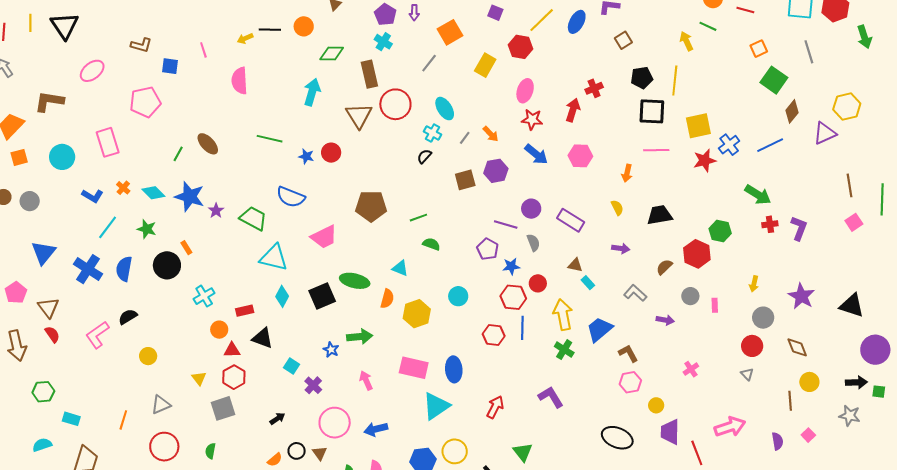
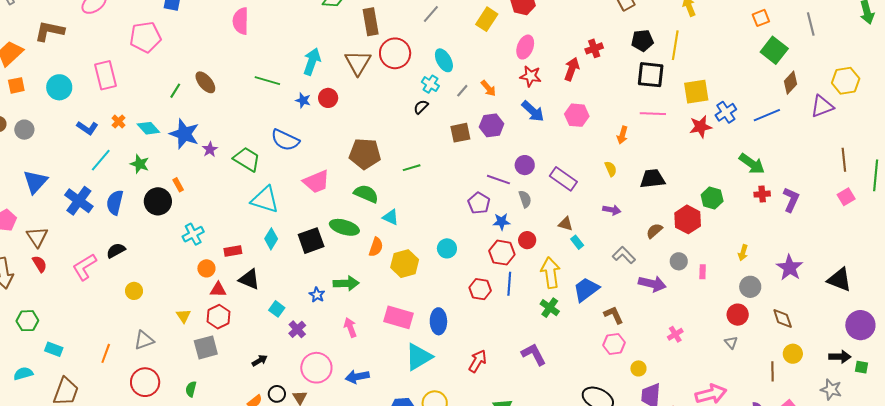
cyan arrow: (312, 92) -> (312, 62), moved
green semicircle: (431, 244) -> (366, 194), moved, size x1.4
purple arrow: (665, 320) -> (652, 284), size x1.5

